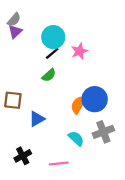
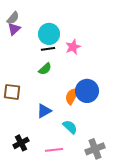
black line: (52, 53) -> (48, 49), turned 32
blue triangle: (37, 119) -> (44, 111), moved
gray cross: (103, 132) -> (95, 149), moved

